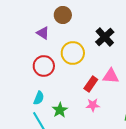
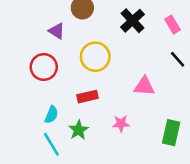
black cross: (105, 37) -> (133, 21), moved
red circle: (44, 66) -> (44, 67), moved
red rectangle: (91, 84) -> (87, 97), moved, turned 42

